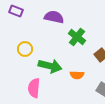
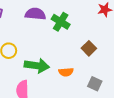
green cross: (77, 37) -> (61, 22), moved

